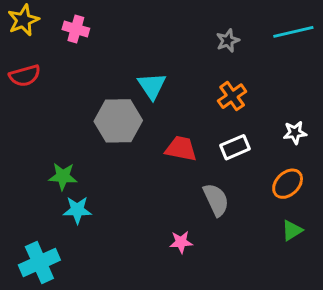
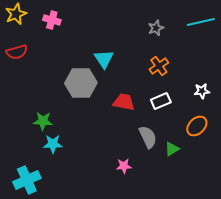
green triangle: (292, 230) -> (172, 149), moved

